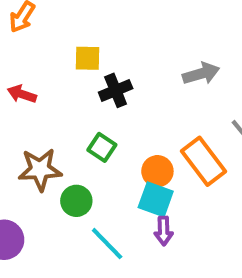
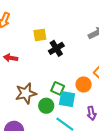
green square: (102, 147) -> (58, 88), moved
cyan square: (156, 199) -> (67, 99), moved

